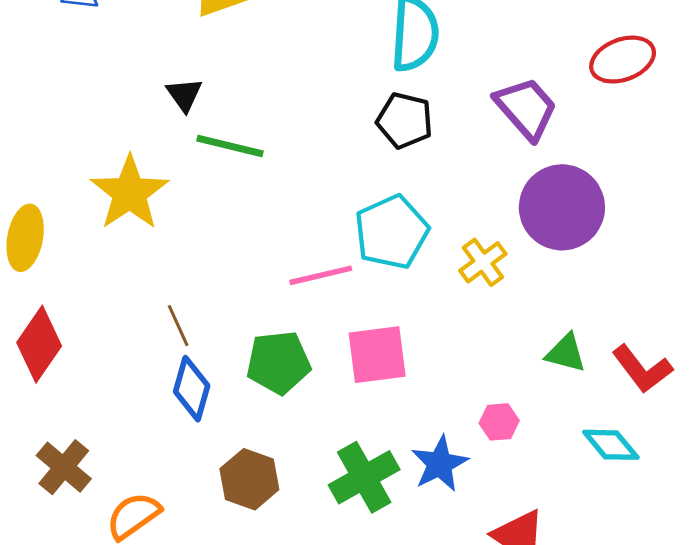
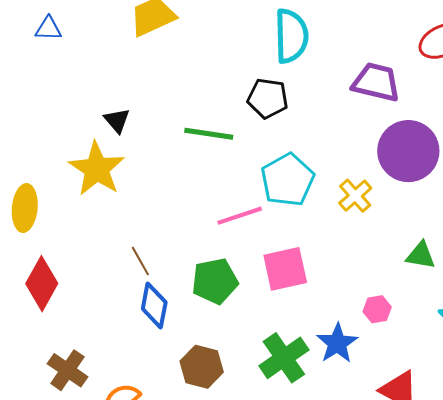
black triangle: (184, 95) -> (117, 120), moved
purple trapezoid: (526, 108) -> (376, 82), turned -30
black pentagon: (405, 120) -> (268, 98), moved
green line: (230, 146) -> (209, 134), moved

